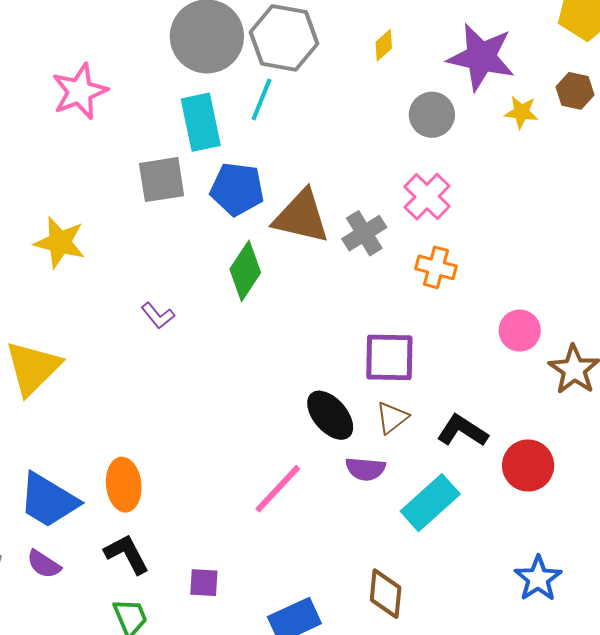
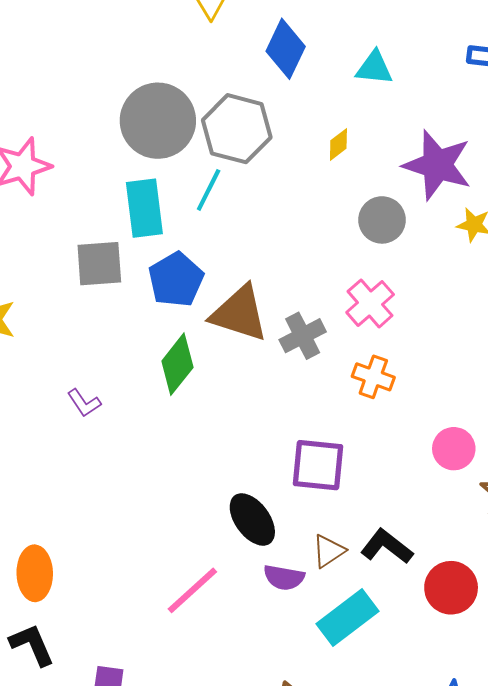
blue pentagon: (237, 189) -> (176, 280), turned 30
brown triangle: (392, 418) -> (329, 551), moved

